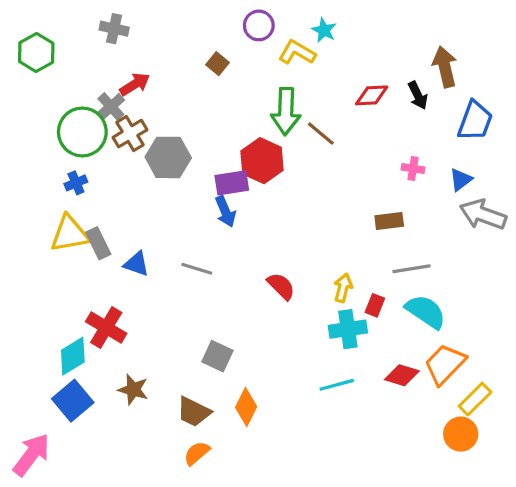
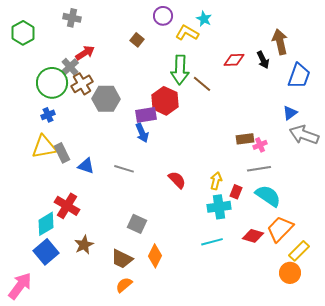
pink cross: (413, 169) -> (260, 145), moved, turned -32
brown star: (133, 390) -> (84, 245), turned 30

